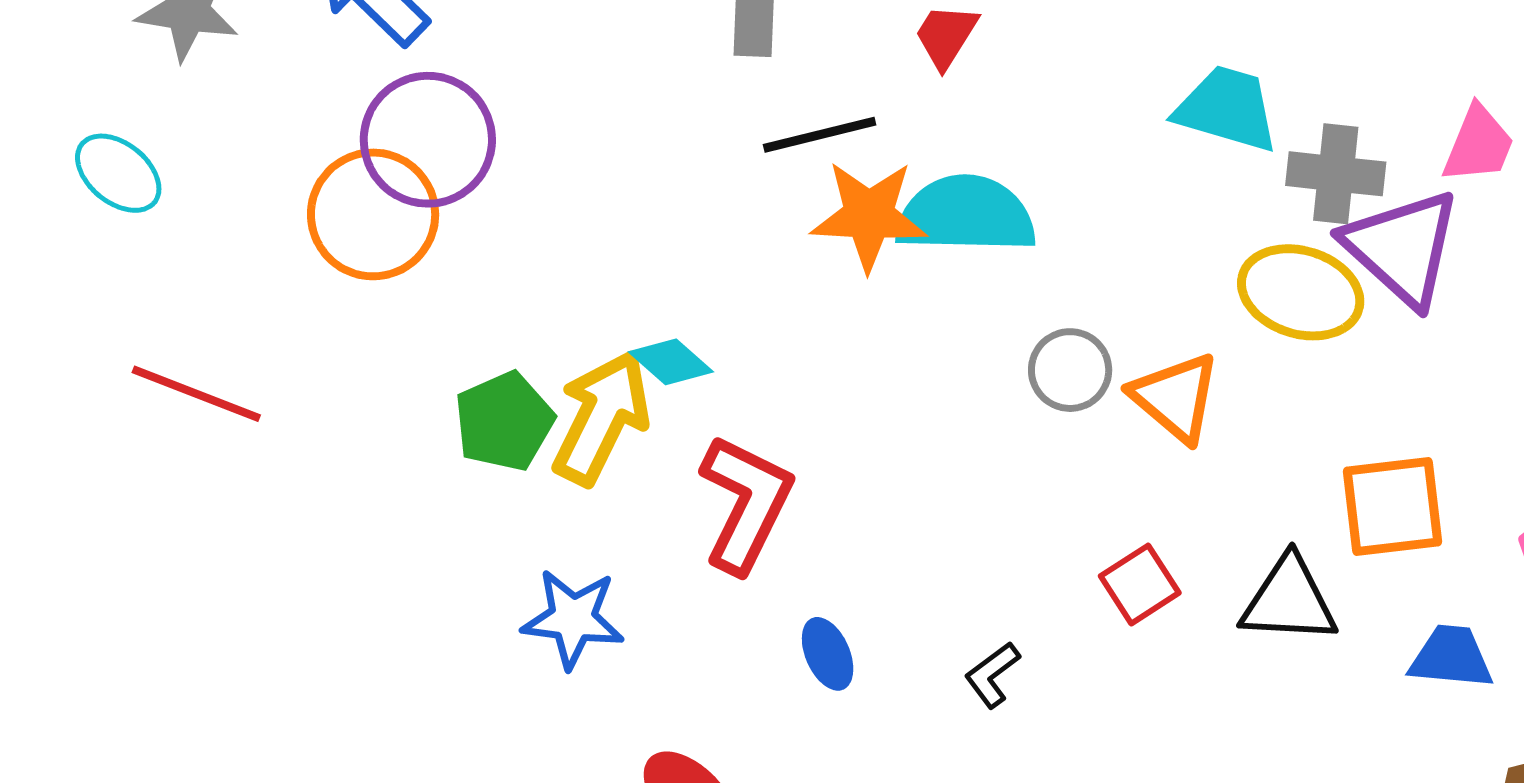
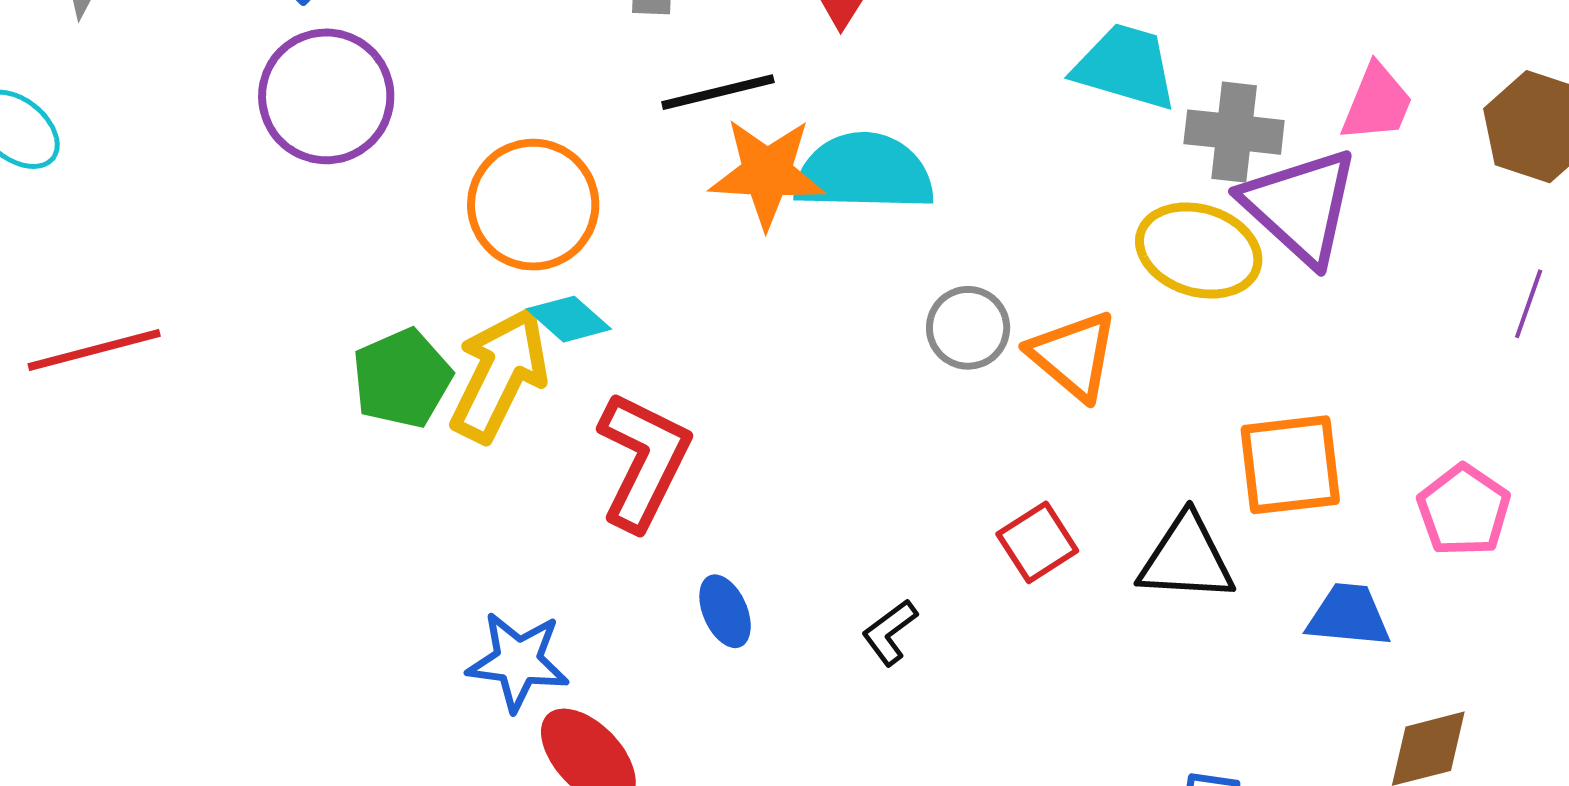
orange circle: (373, 214) -> (533, 205), moved
red line: (196, 394) -> (94, 350), turned -36
blue star: (573, 619) -> (518, 661), moved

